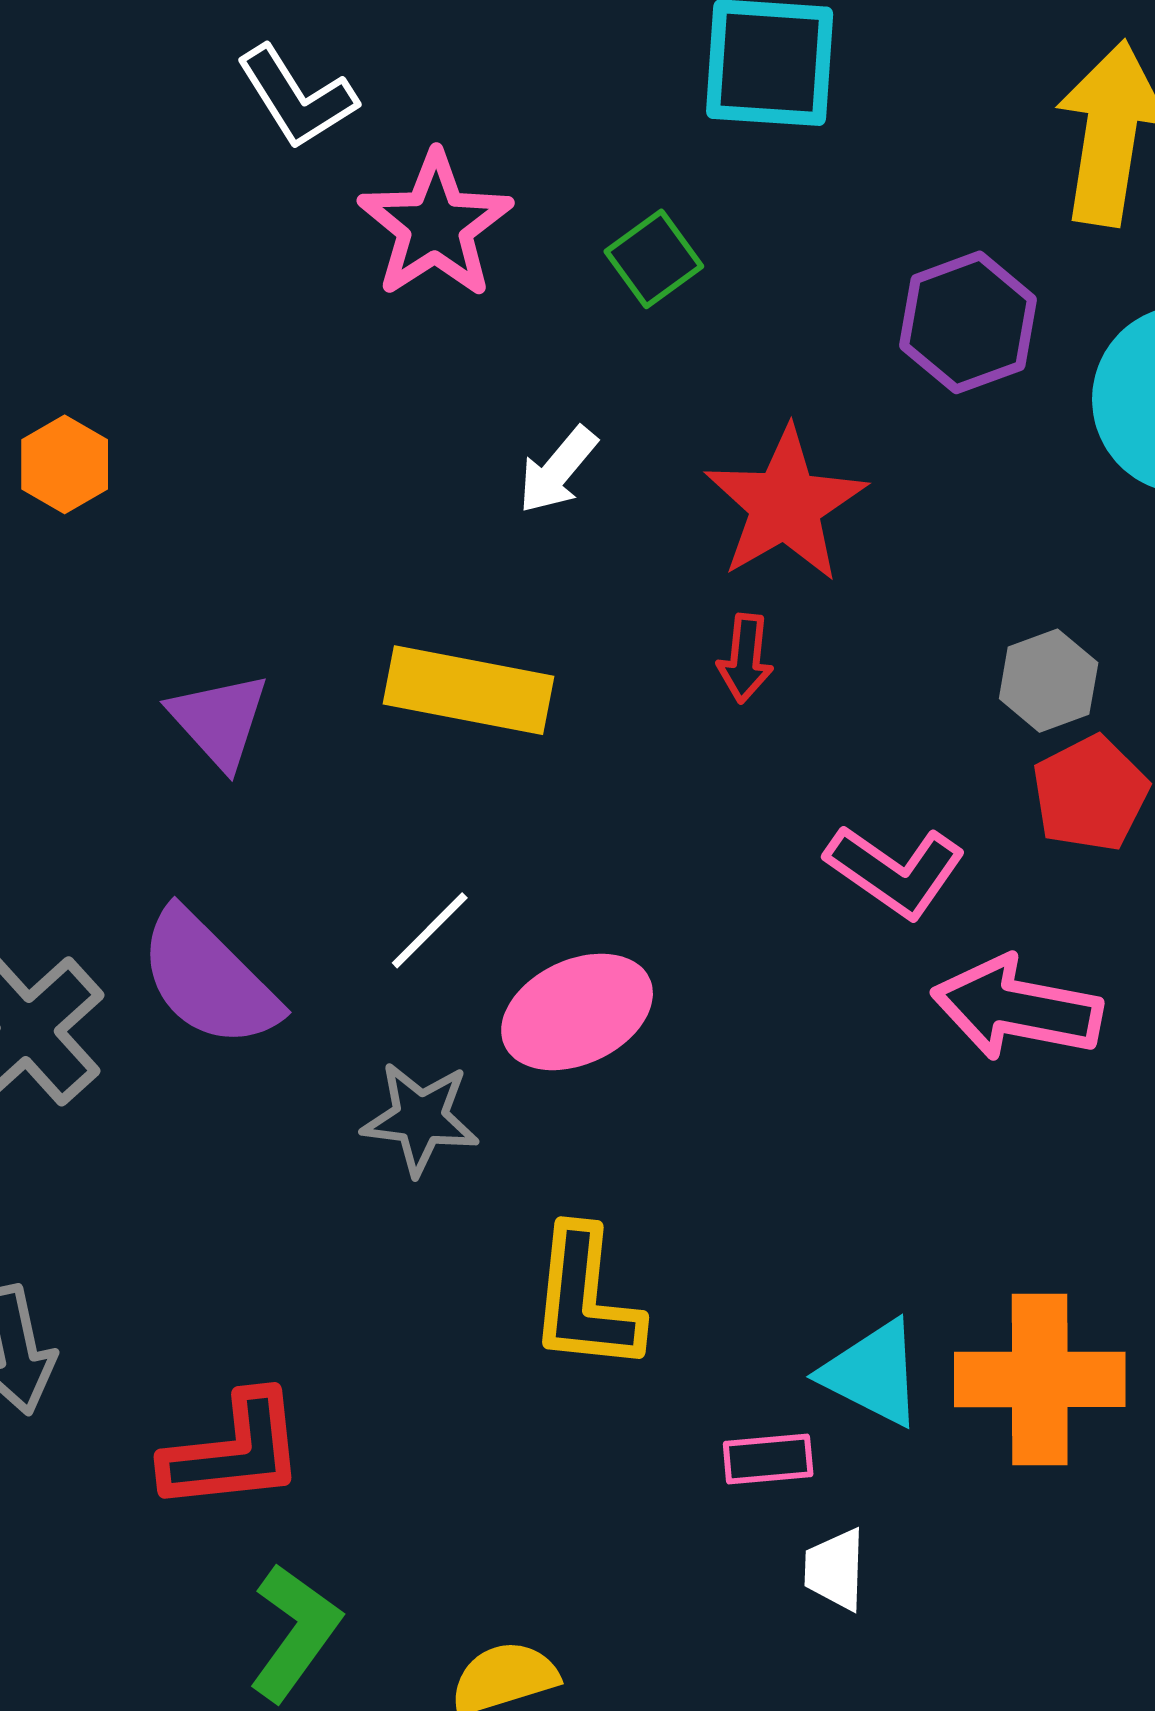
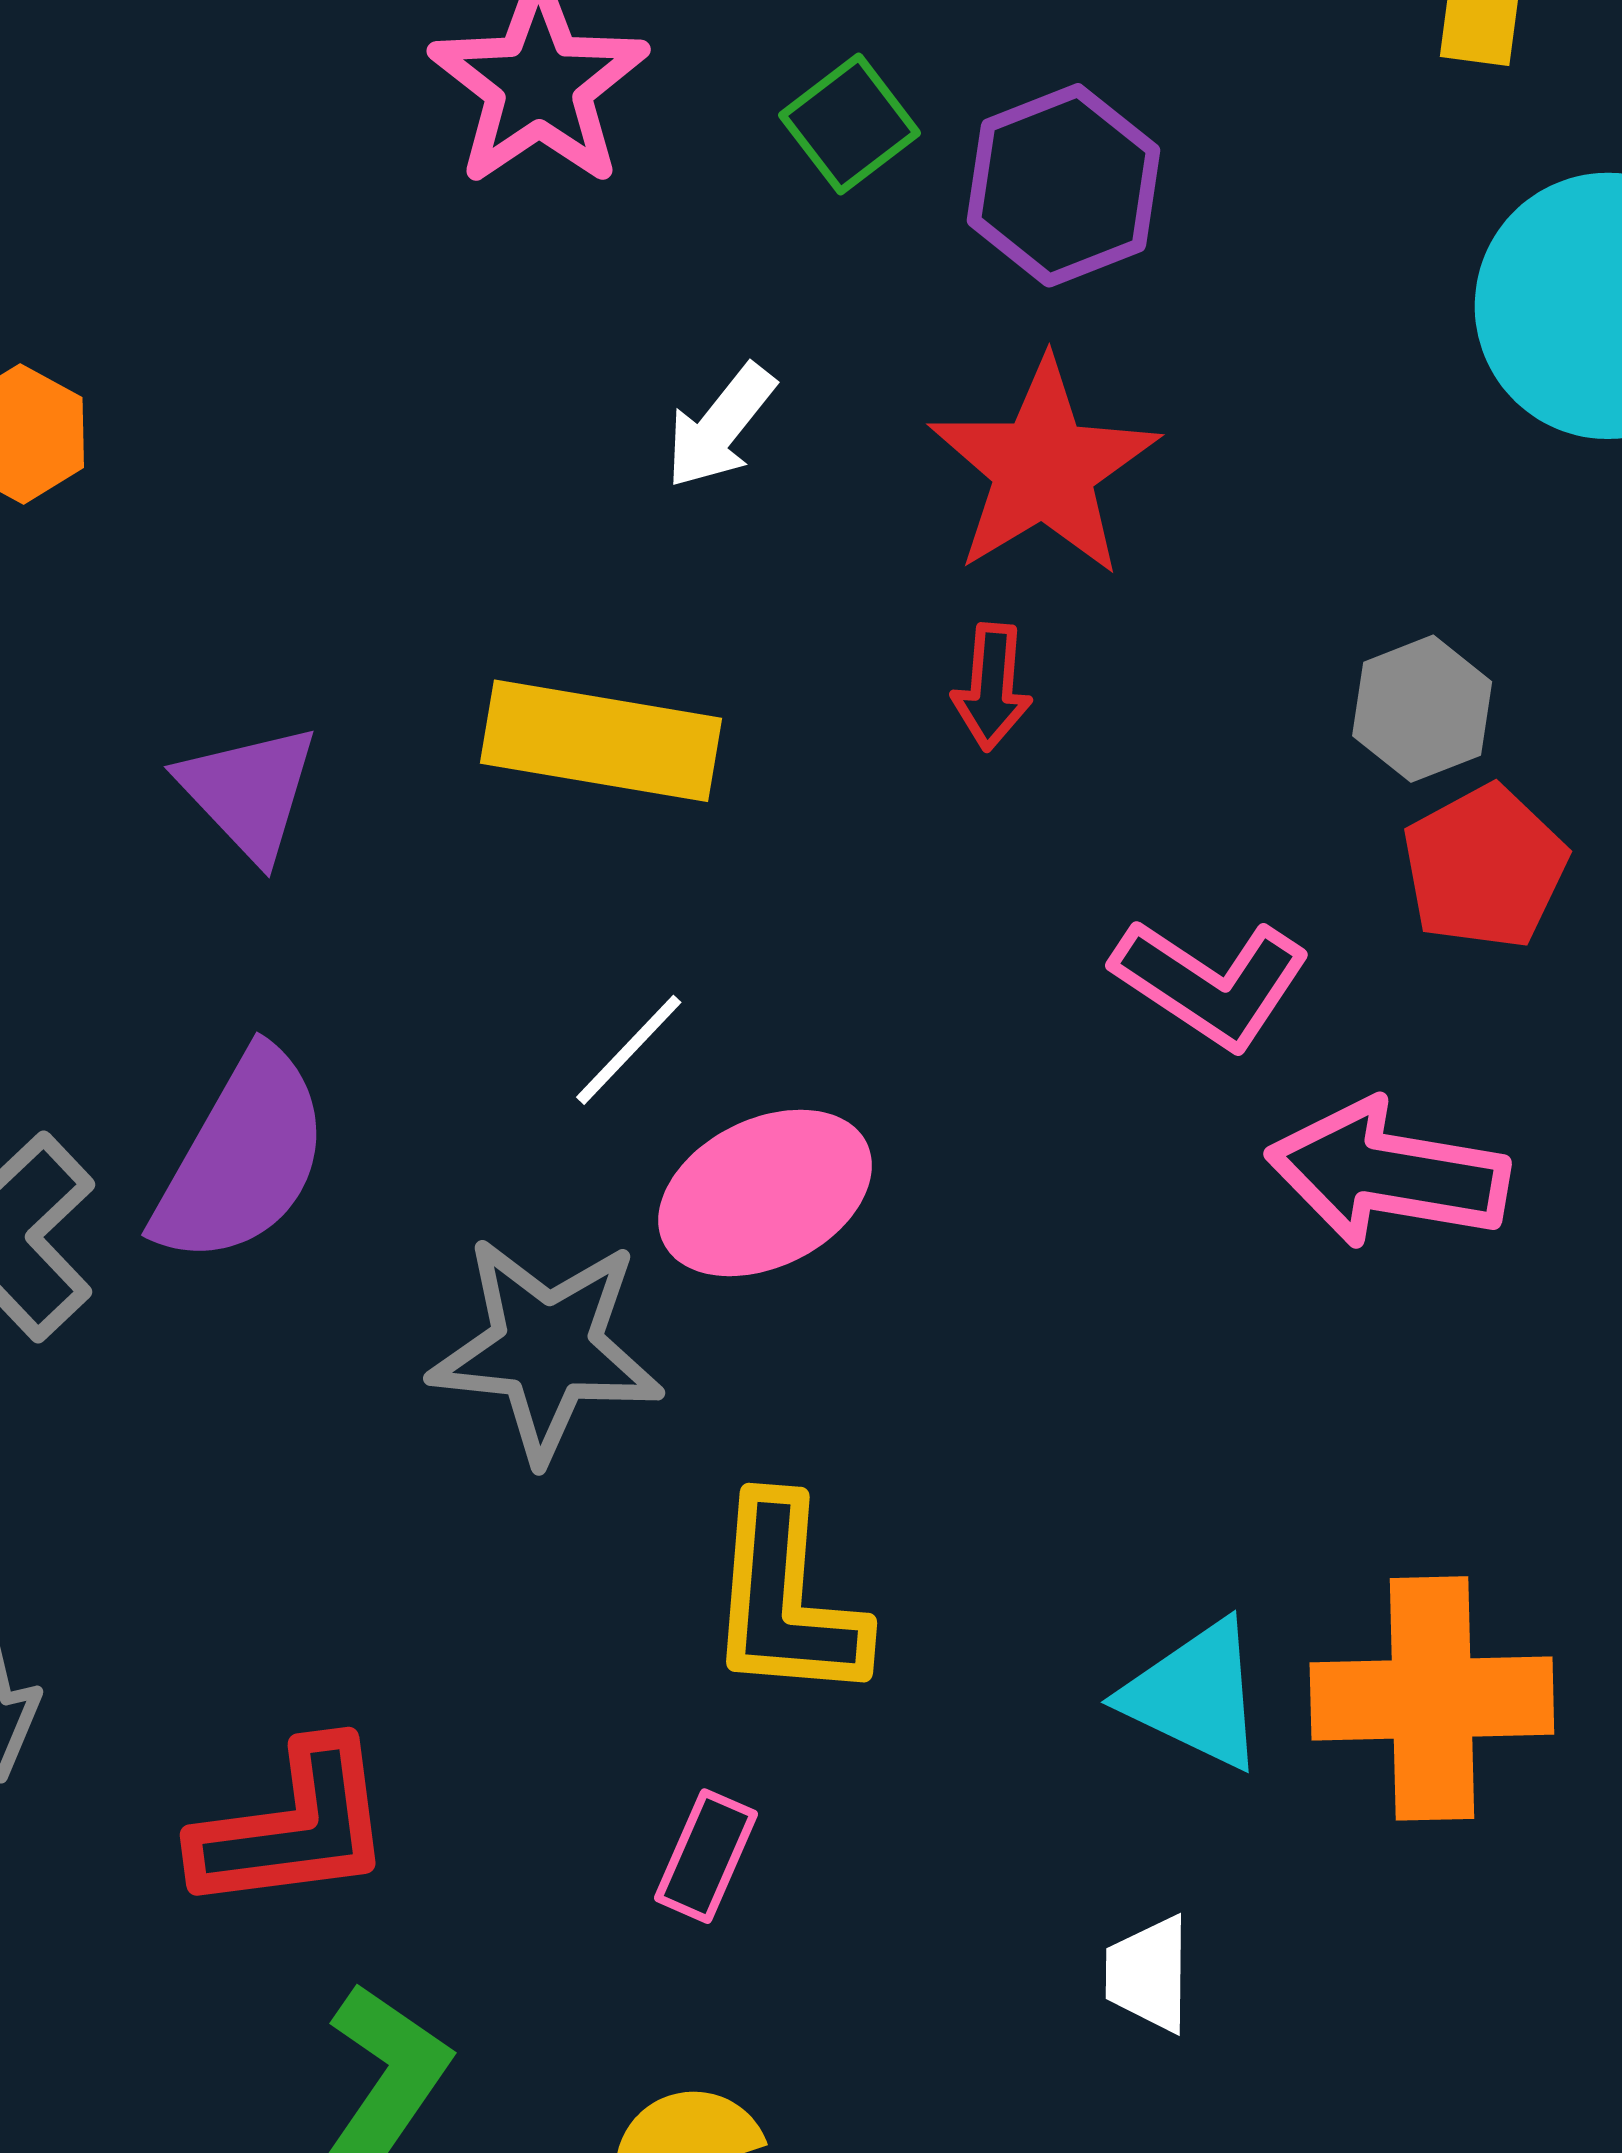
purple hexagon: (968, 322) -> (1064, 185), moved
white line: (430, 930) -> (629, 1050), moved
purple semicircle: (208, 979) -> (242, 1158), turned -104
gray star: (420, 1118) -> (546, 1349), size x1.4
pink rectangle: (768, 1459) -> (706, 1856), moved, turned -60

